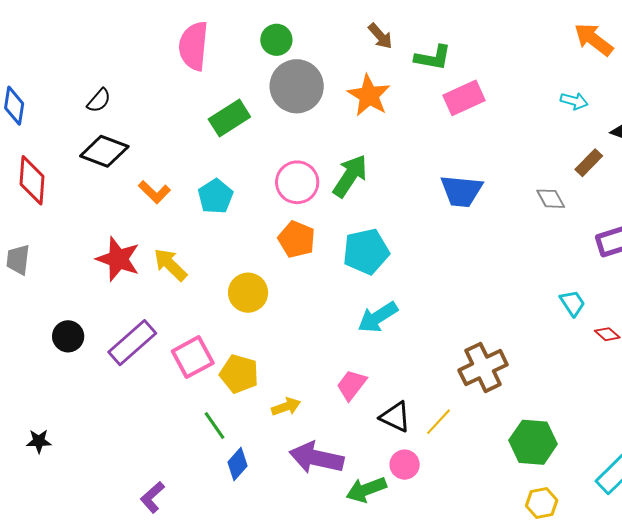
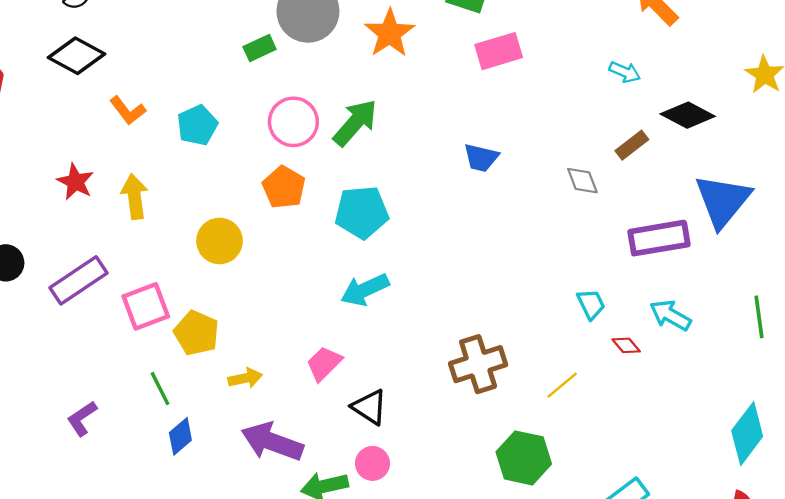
green rectangle: (229, 118) -> (260, 48), moved, size x0.7
blue trapezoid: (461, 191) -> (481, 158), size x0.7
red star: (118, 259) -> (75, 182), size x0.7
yellow arrow: (170, 265) -> (134, 197), turned 30
yellow line: (438, 422) -> (562, 385), moved
purple L-shape: (152, 497) -> (82, 418), moved

